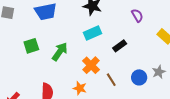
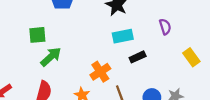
cyan rectangle: (92, 33) -> (123, 36), moved
green arrow: (60, 52) -> (51, 57), moved

